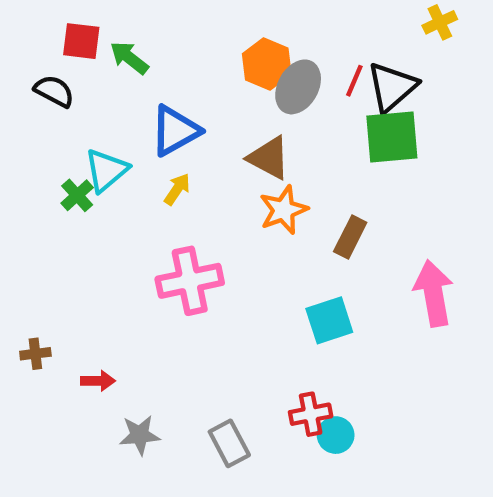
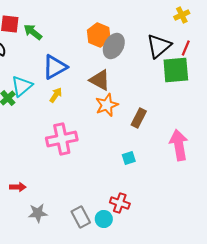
red line: (354, 81) -> (186, 48), moved
green square: (392, 137) -> (176, 70), moved
cyan square: (329, 320) -> (129, 158), size x0.6
red cross: (311, 414) -> (120, 203), turned 30
cyan circle: (336, 435) -> (104, 219), moved

